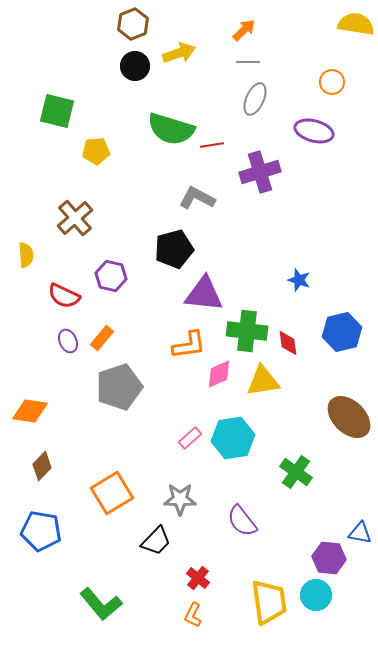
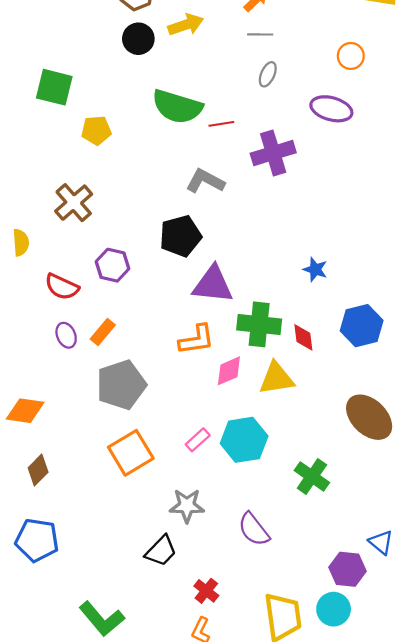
gray ellipse: (255, 99) -> (268, 74), size x0.7
orange square: (112, 493) -> (131, 453), moved
blue triangle: (360, 533) -> (381, 542), turned 30

